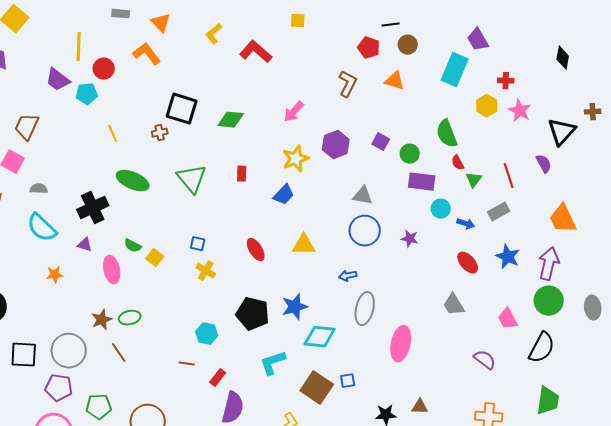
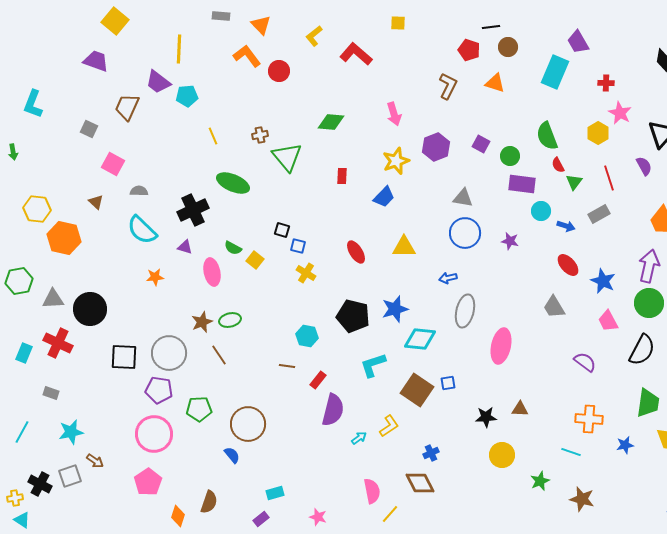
red circle: (104, 69) -> (279, 71), moved
yellow hexagon: (487, 106) -> (598, 133), moved
black square: (182, 109) -> (282, 230), moved, size x0.5
pink arrow: (294, 112) -> (394, 114), turned -60
brown trapezoid: (27, 127) -> (127, 107), moved
green triangle: (192, 179) -> (287, 157), moved
blue star: (508, 257) -> (603, 281), moved

